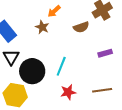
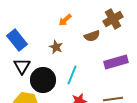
brown star: (42, 27) -> (56, 47), moved
purple rectangle: (105, 53) -> (116, 62), size x1.6

